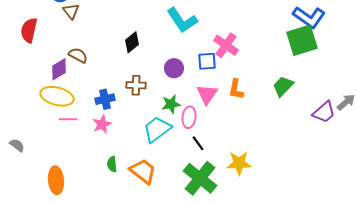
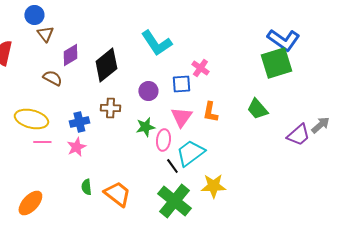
black diamond: (132, 42) -> (106, 65), size x1.6
pink cross: (226, 45) -> (200, 68), size x0.7
purple diamond: (59, 69) -> (70, 55), moved
green trapezoid: (283, 86) -> (257, 109), turned -85
cyan trapezoid: (157, 129) -> (190, 153), moved
orange ellipse: (56, 180) -> (30, 203), turned 48

